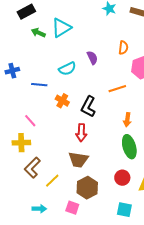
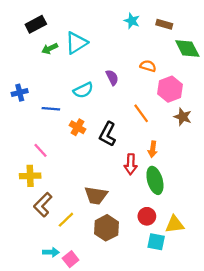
green arrow: (38, 33) -> (50, 49), turned -48
orange semicircle: (123, 48) -> (148, 66), turned -80
orange line: (117, 89) -> (141, 113), turned 72
red arrow: (81, 133) -> (131, 164), moved
pink square: (72, 208) -> (71, 259), moved, turned 32
cyan square: (124, 210) -> (156, 242), moved

